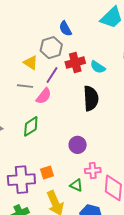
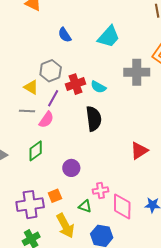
blue semicircle: (65, 29) -> (65, 35), moved
purple circle: (78, 145) -> (71, 168), moved

